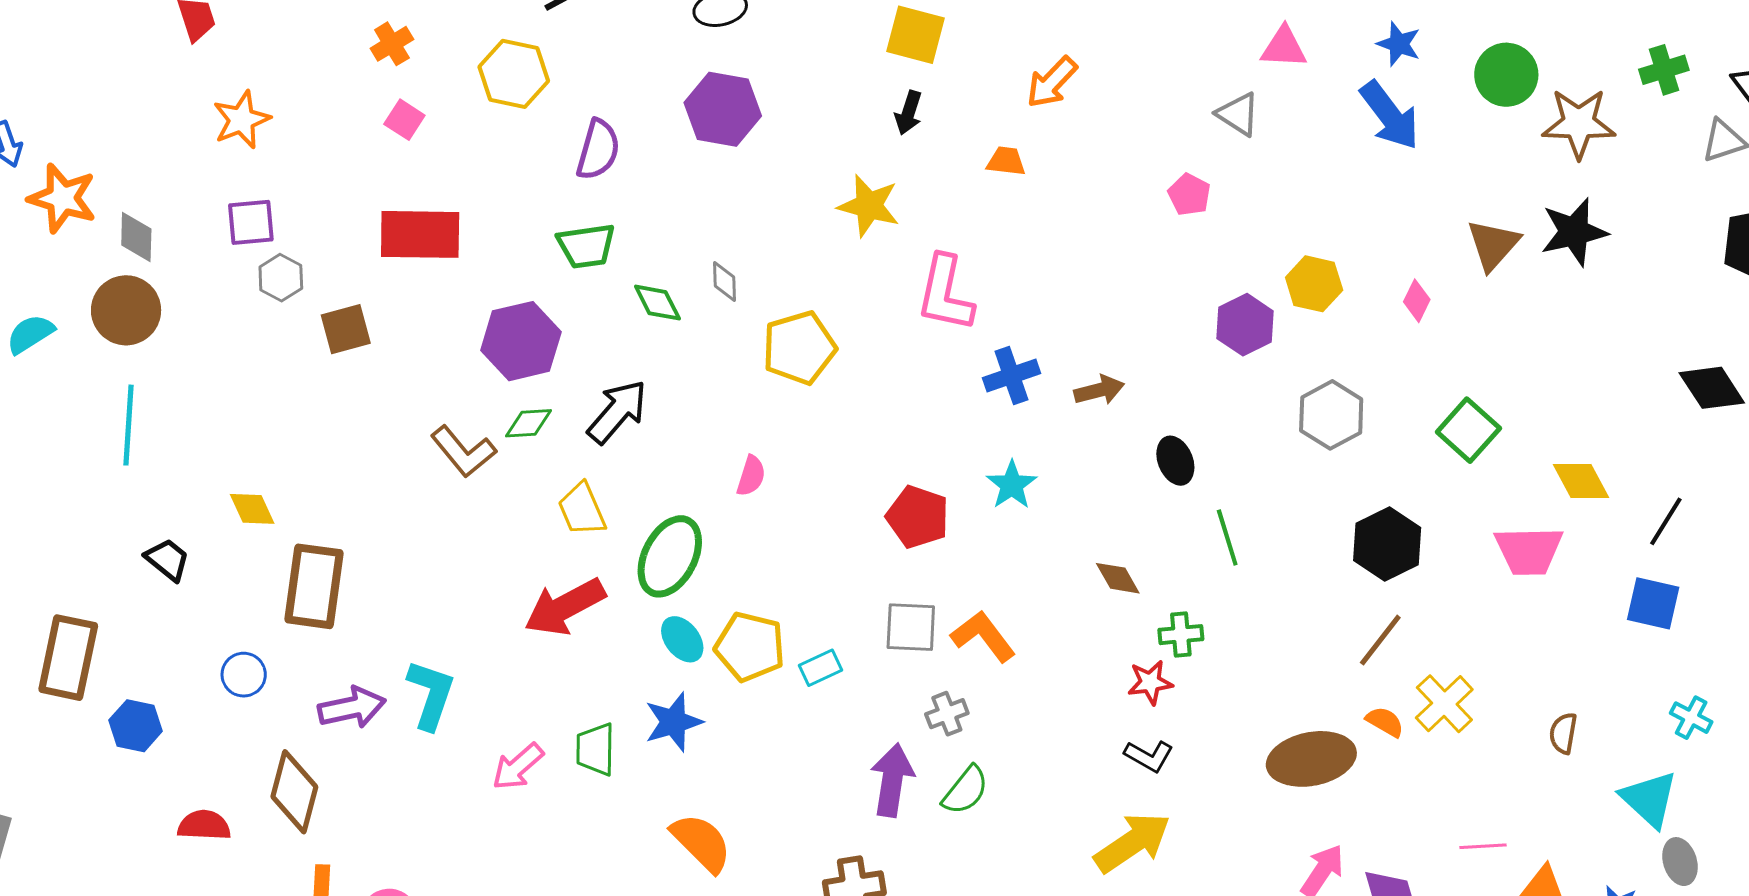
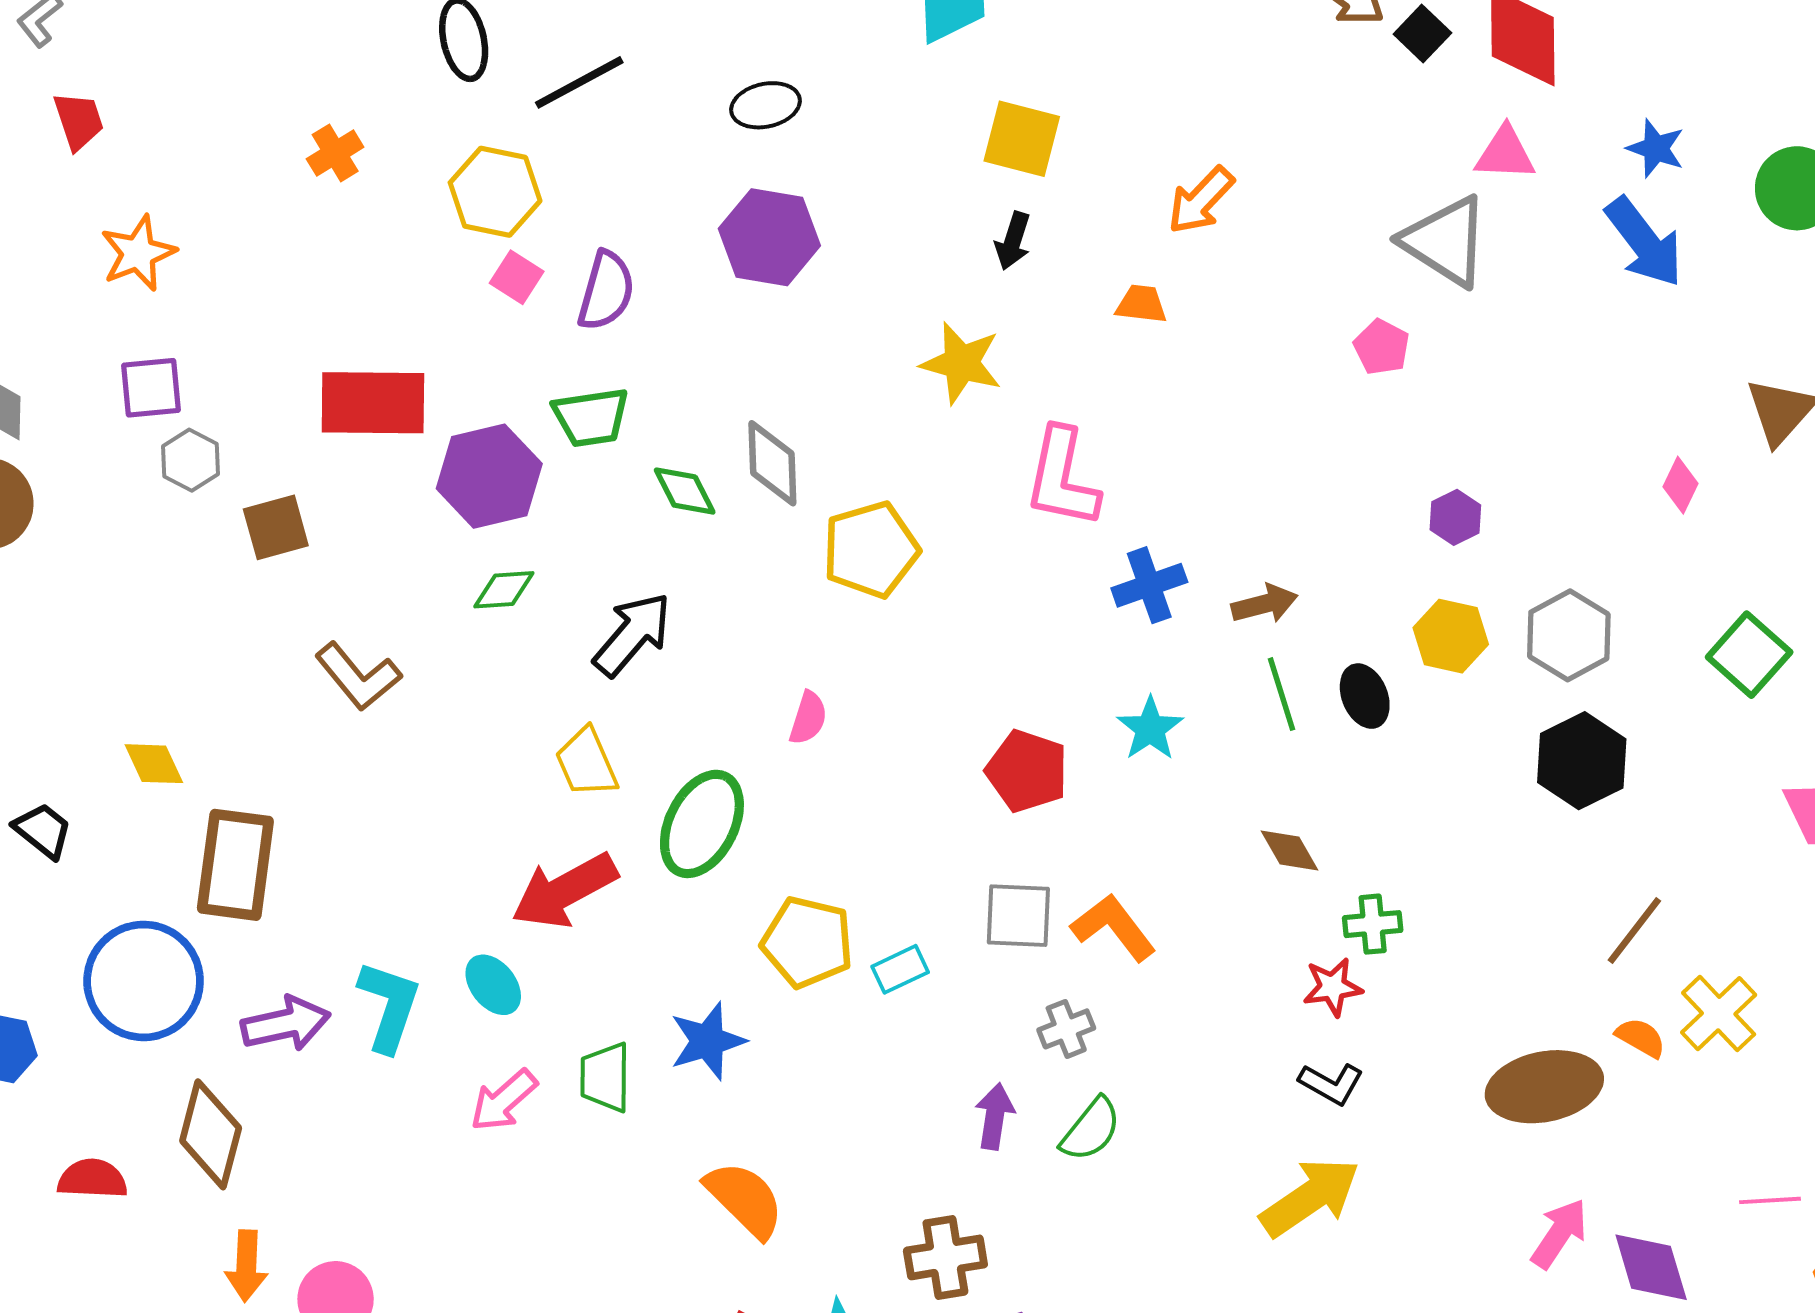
gray triangle: (1238, 114) -> (1445, 241), size x1.6
pink square: (404, 120) -> (517, 277), moved
gray diamond: (724, 282) -> (772, 463), size x1.6
yellow hexagon: (1314, 284) -> (1451, 636), moved
purple hexagon: (1245, 325) -> (1455, 517), size x0.7
purple hexagon: (521, 341) -> (489, 476), moved
green diamond: (528, 423) -> (504, 590), moved
brown L-shape: (463, 452) -> (358, 676), moved
green line: (1227, 537) -> (1281, 694), moved
black hexagon: (1387, 544) -> (1582, 761), moved
cyan ellipse: (682, 639) -> (493, 985), moved
blue circle: (244, 675) -> (144, 981), size x2.0
purple arrow: (892, 780) -> (995, 1116), size x0.7

